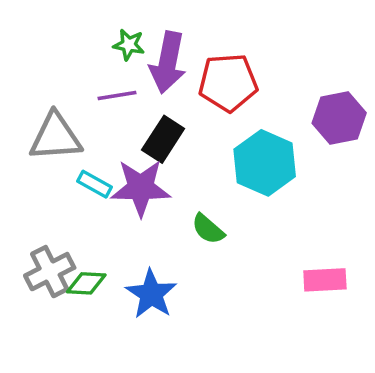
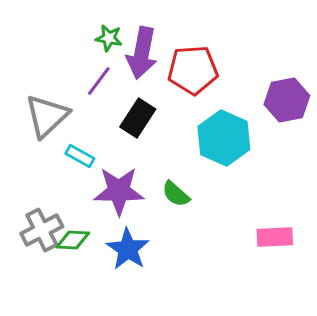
purple line: (117, 96) -> (99, 81), turned -44
gray triangle: (56, 137) -> (47, 116), turned -39
purple star: (141, 188) -> (119, 191), moved

